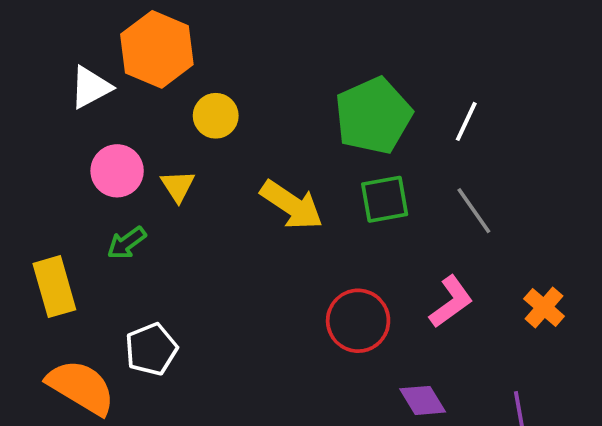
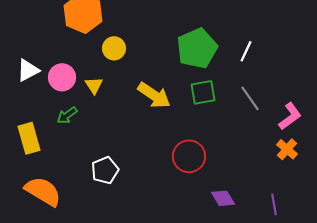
white triangle: (90, 87) -> (28, 70), moved
pink L-shape: (451, 302) -> (290, 116), moved
white pentagon: (151, 349) -> (105, 170), moved

